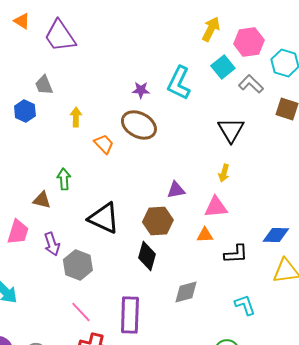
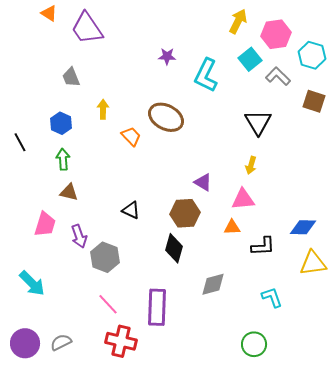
purple star: (141, 90) -> (167, 56), moved
blue hexagon: (25, 111) -> (61, 123), moved
green arrow: (64, 179) -> (63, 159), moved
purple triangle: (176, 190) -> (203, 182), turned 42
black triangle: (104, 218) -> (131, 210), size x0.6

